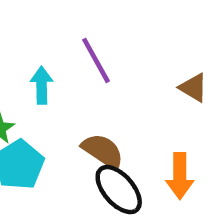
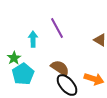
orange arrow: (180, 176) -> (94, 79), turned -72

